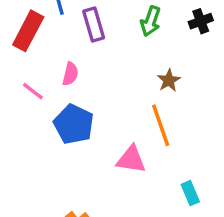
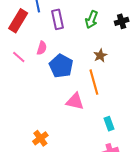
blue pentagon: (74, 124) -> (61, 66), moved

